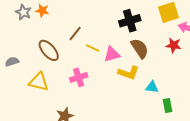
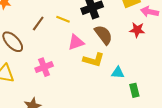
yellow line: (93, 48) -> (63, 19), moved

